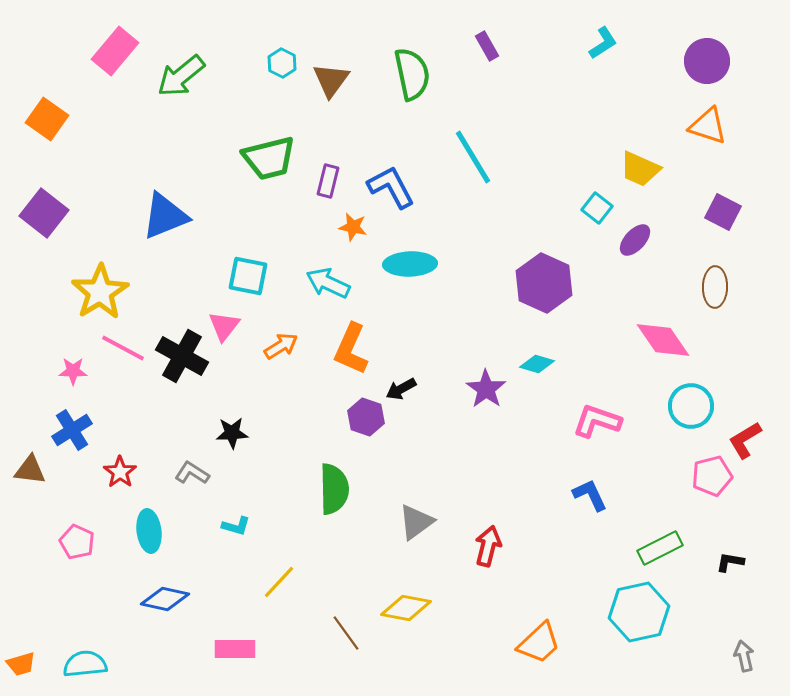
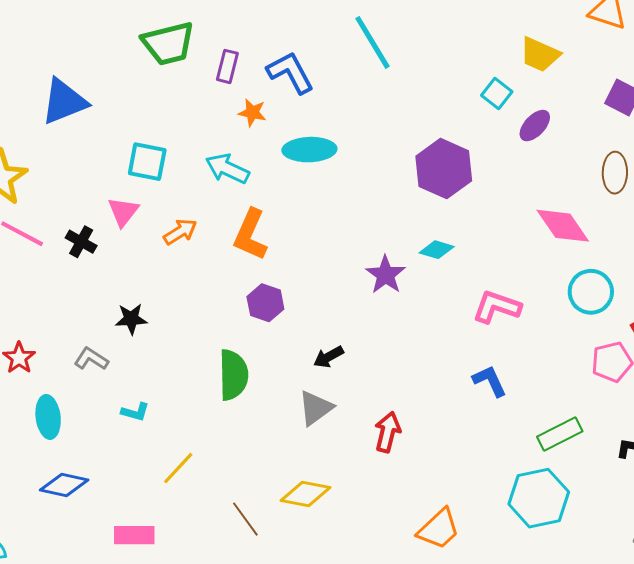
black cross: (182, 356) -> (81, 242), size x0.6
black arrow: (401, 389) -> (328, 357), moved

